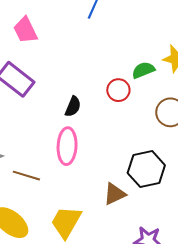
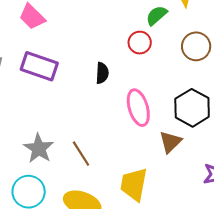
pink ellipse: (67, 146) -> (138, 108), moved
brown line: (26, 176) -> (81, 154), turned 60

